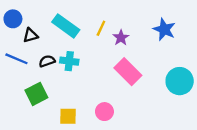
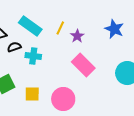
black semicircle: (47, 61) -> (14, 47), moved
pink circle: (104, 112) -> (63, 99), size x1.5
yellow square: (68, 116) -> (32, 94), moved

